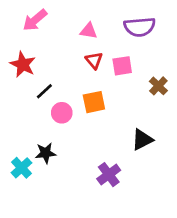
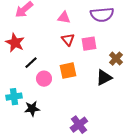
black triangle: (142, 140) -> (104, 78), moved
cyan cross: (21, 168) -> (14, 97), moved, turned 35

